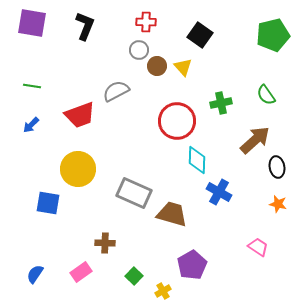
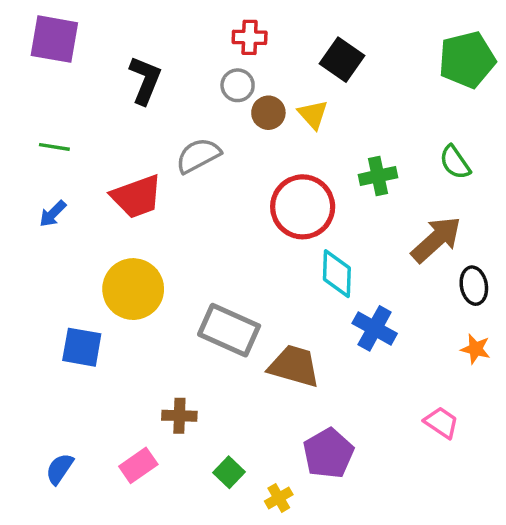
black L-shape: (85, 26) -> (145, 80), moved

